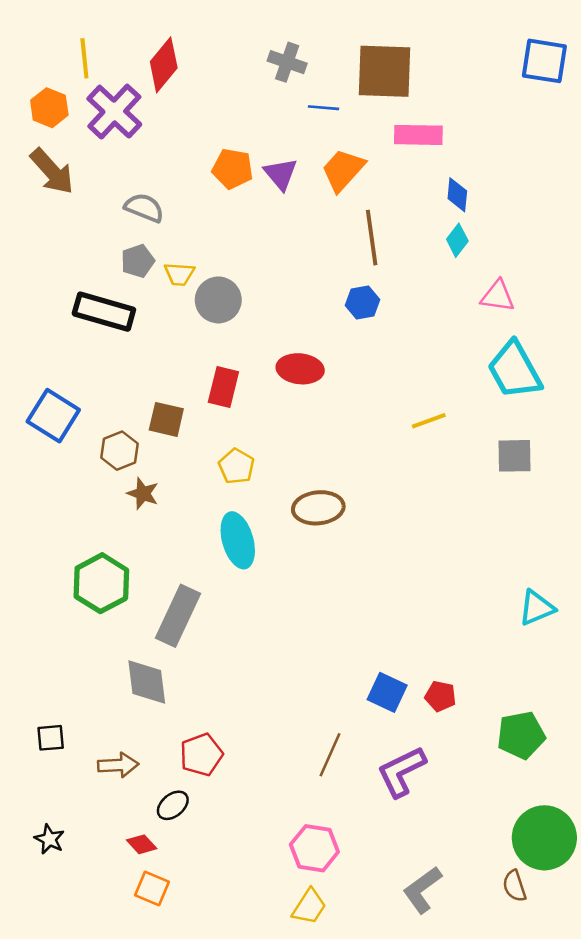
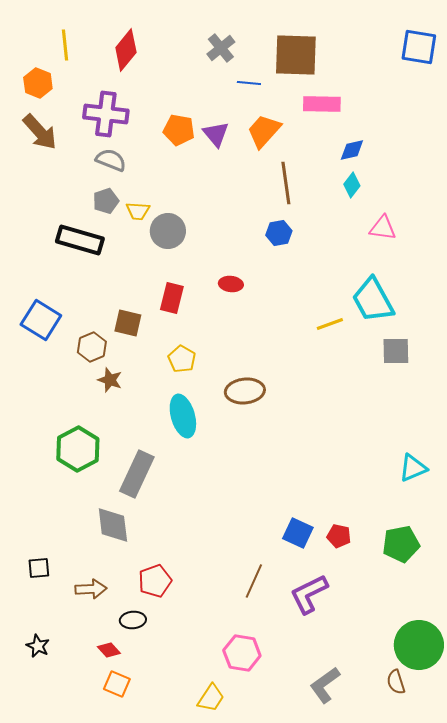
gray cross: (287, 62) -> (221, 48), turned 32
purple cross: (114, 112) -> (106, 114), moved, turned -36
blue diamond: (457, 195) -> (352, 150), turned 72
red ellipse: (300, 369) -> (231, 284), size x0.7
cyan trapezoid: (514, 370) -> (373, 300), moved
green pentagon: (521, 735) -> (401, 544), moved
black ellipse: (173, 805) -> (133, 620), turned 35
yellow trapezoid: (309, 907) -> (211, 698), moved

